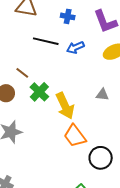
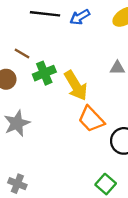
green cross: (39, 92) -> (44, 73), turned 30

